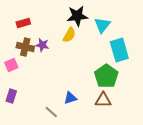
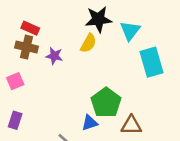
red rectangle: (23, 23) -> (30, 28), turned 40
brown cross: (25, 47) -> (27, 47), moved
green pentagon: (106, 76) -> (106, 103), moved

